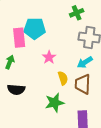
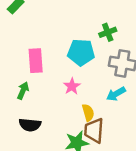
cyan pentagon: (35, 28) -> (81, 52), moved
brown trapezoid: (83, 84) -> (94, 131), moved

